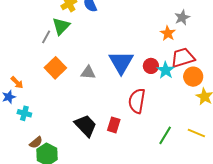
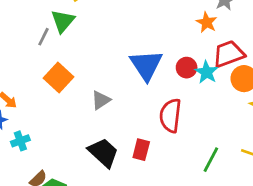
gray triangle: (88, 73) -> (101, 100), moved, turned -35
cyan cross: (24, 113) -> (20, 141), turned -32

